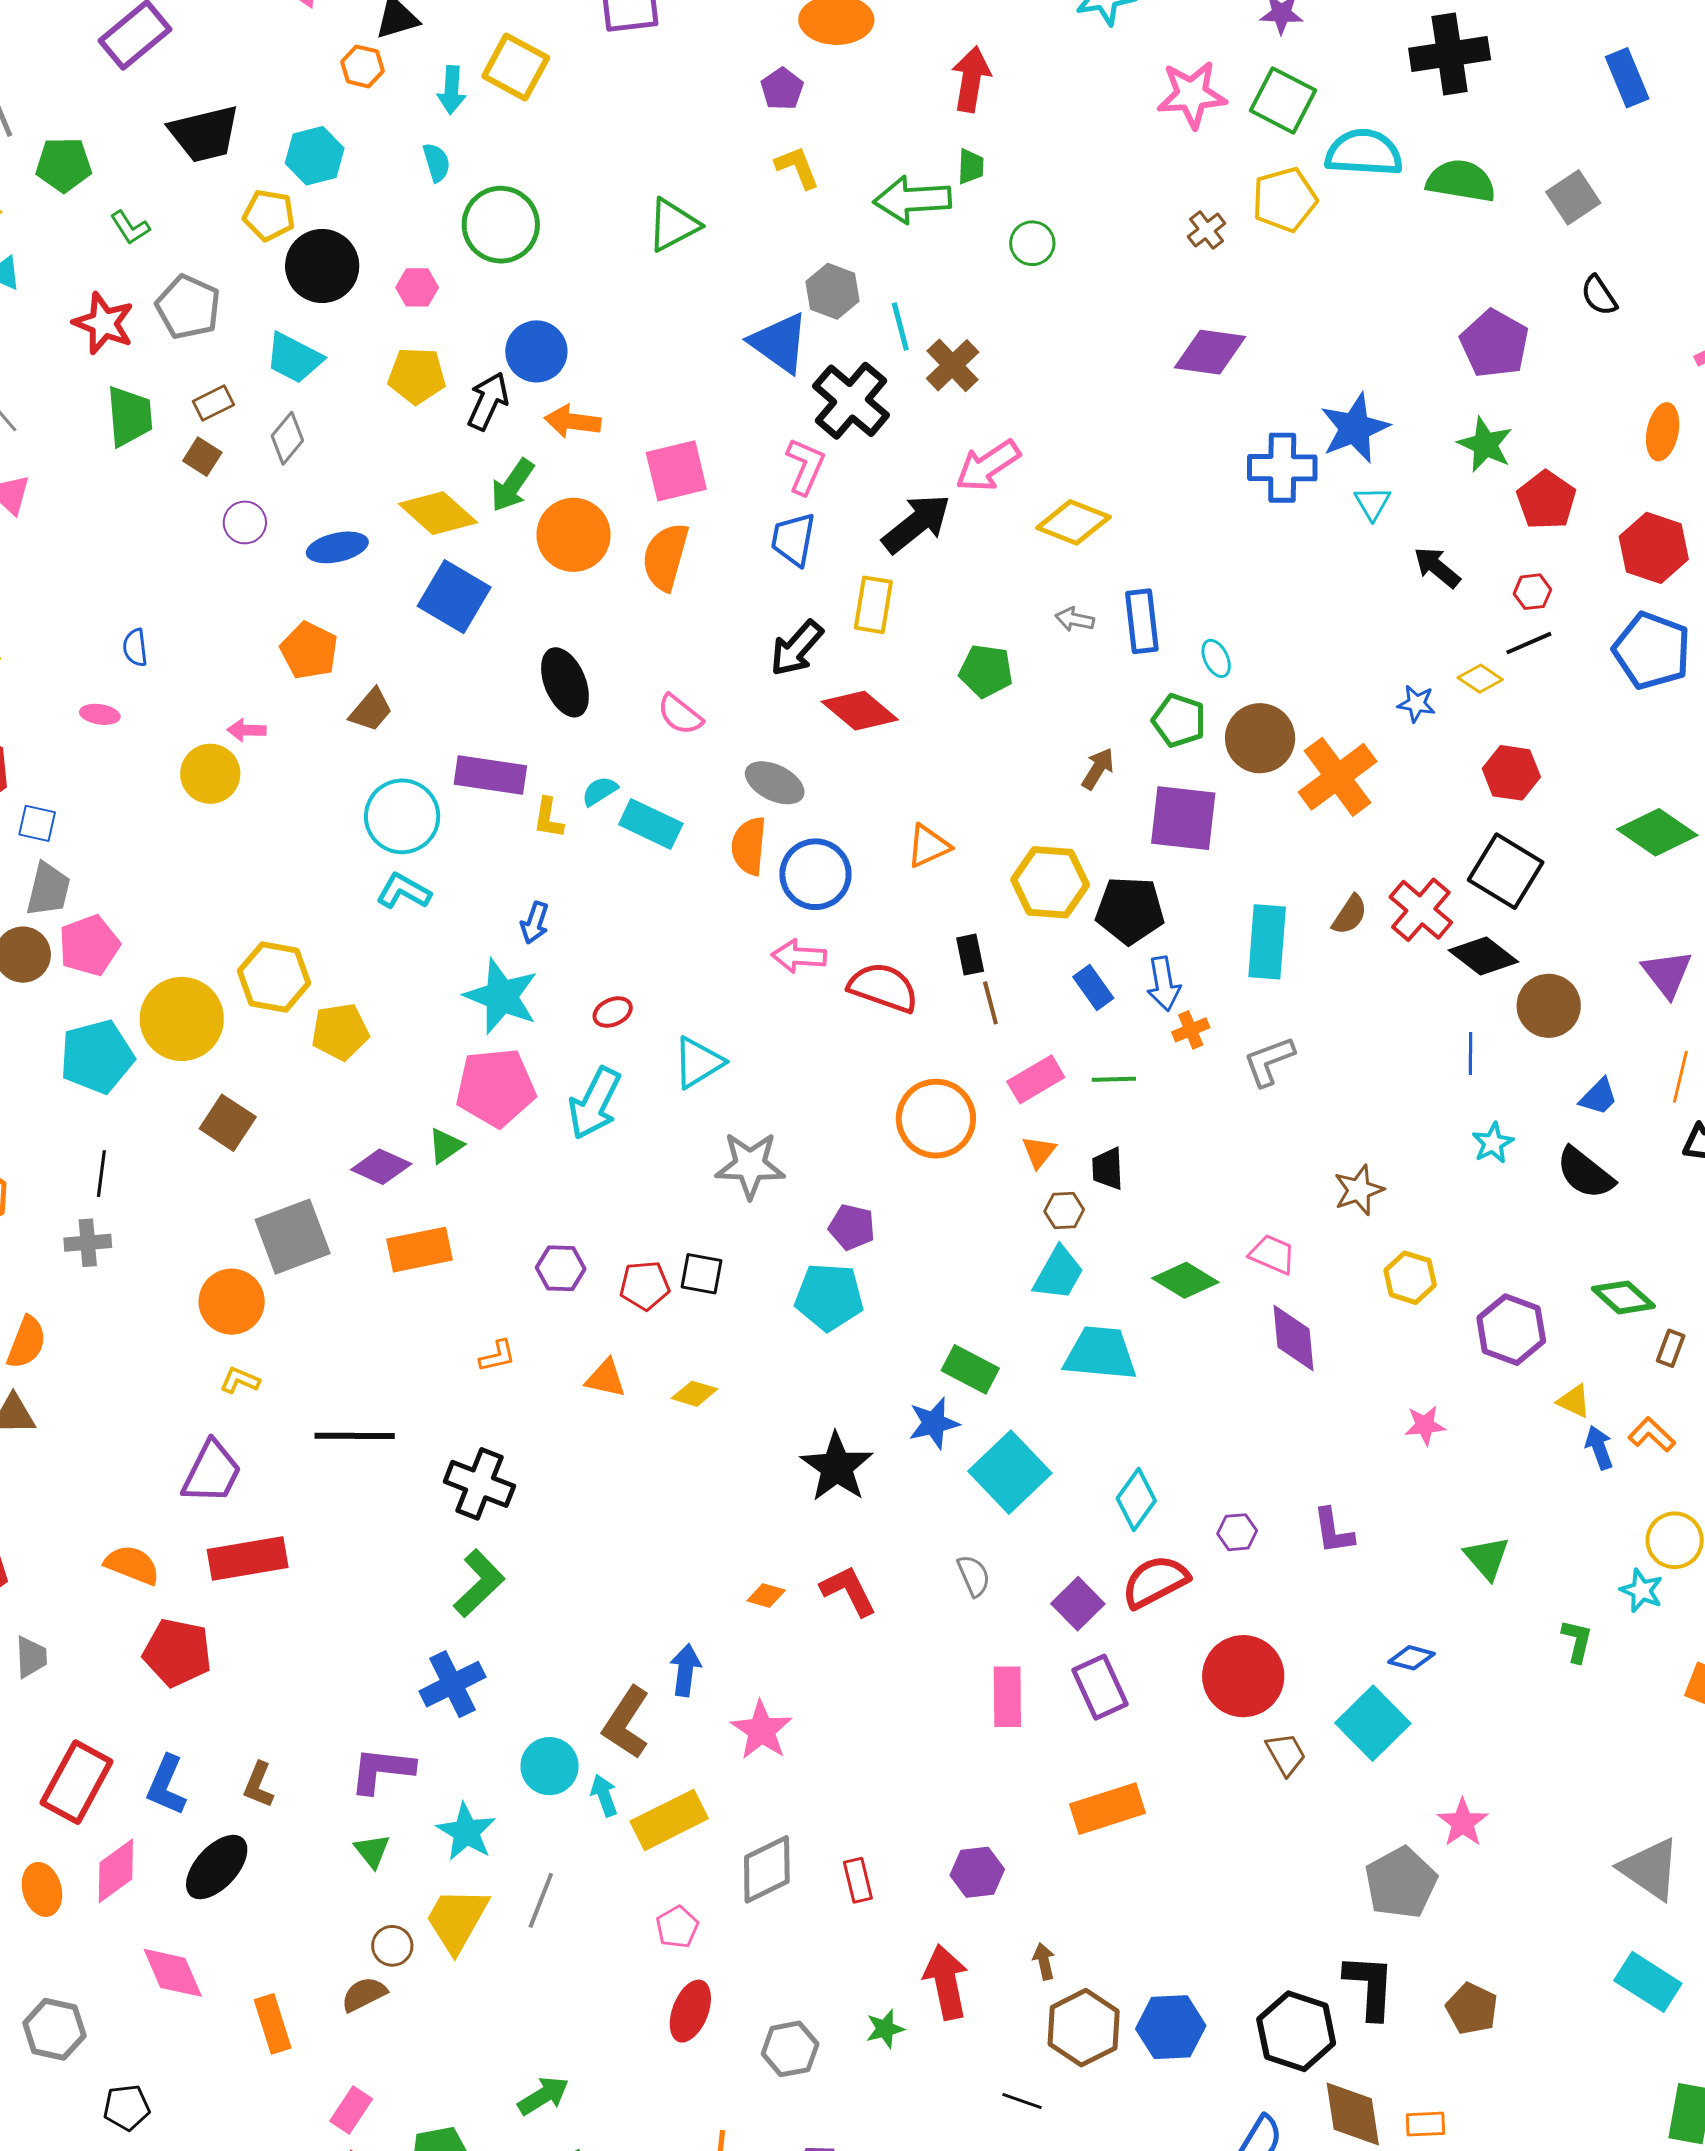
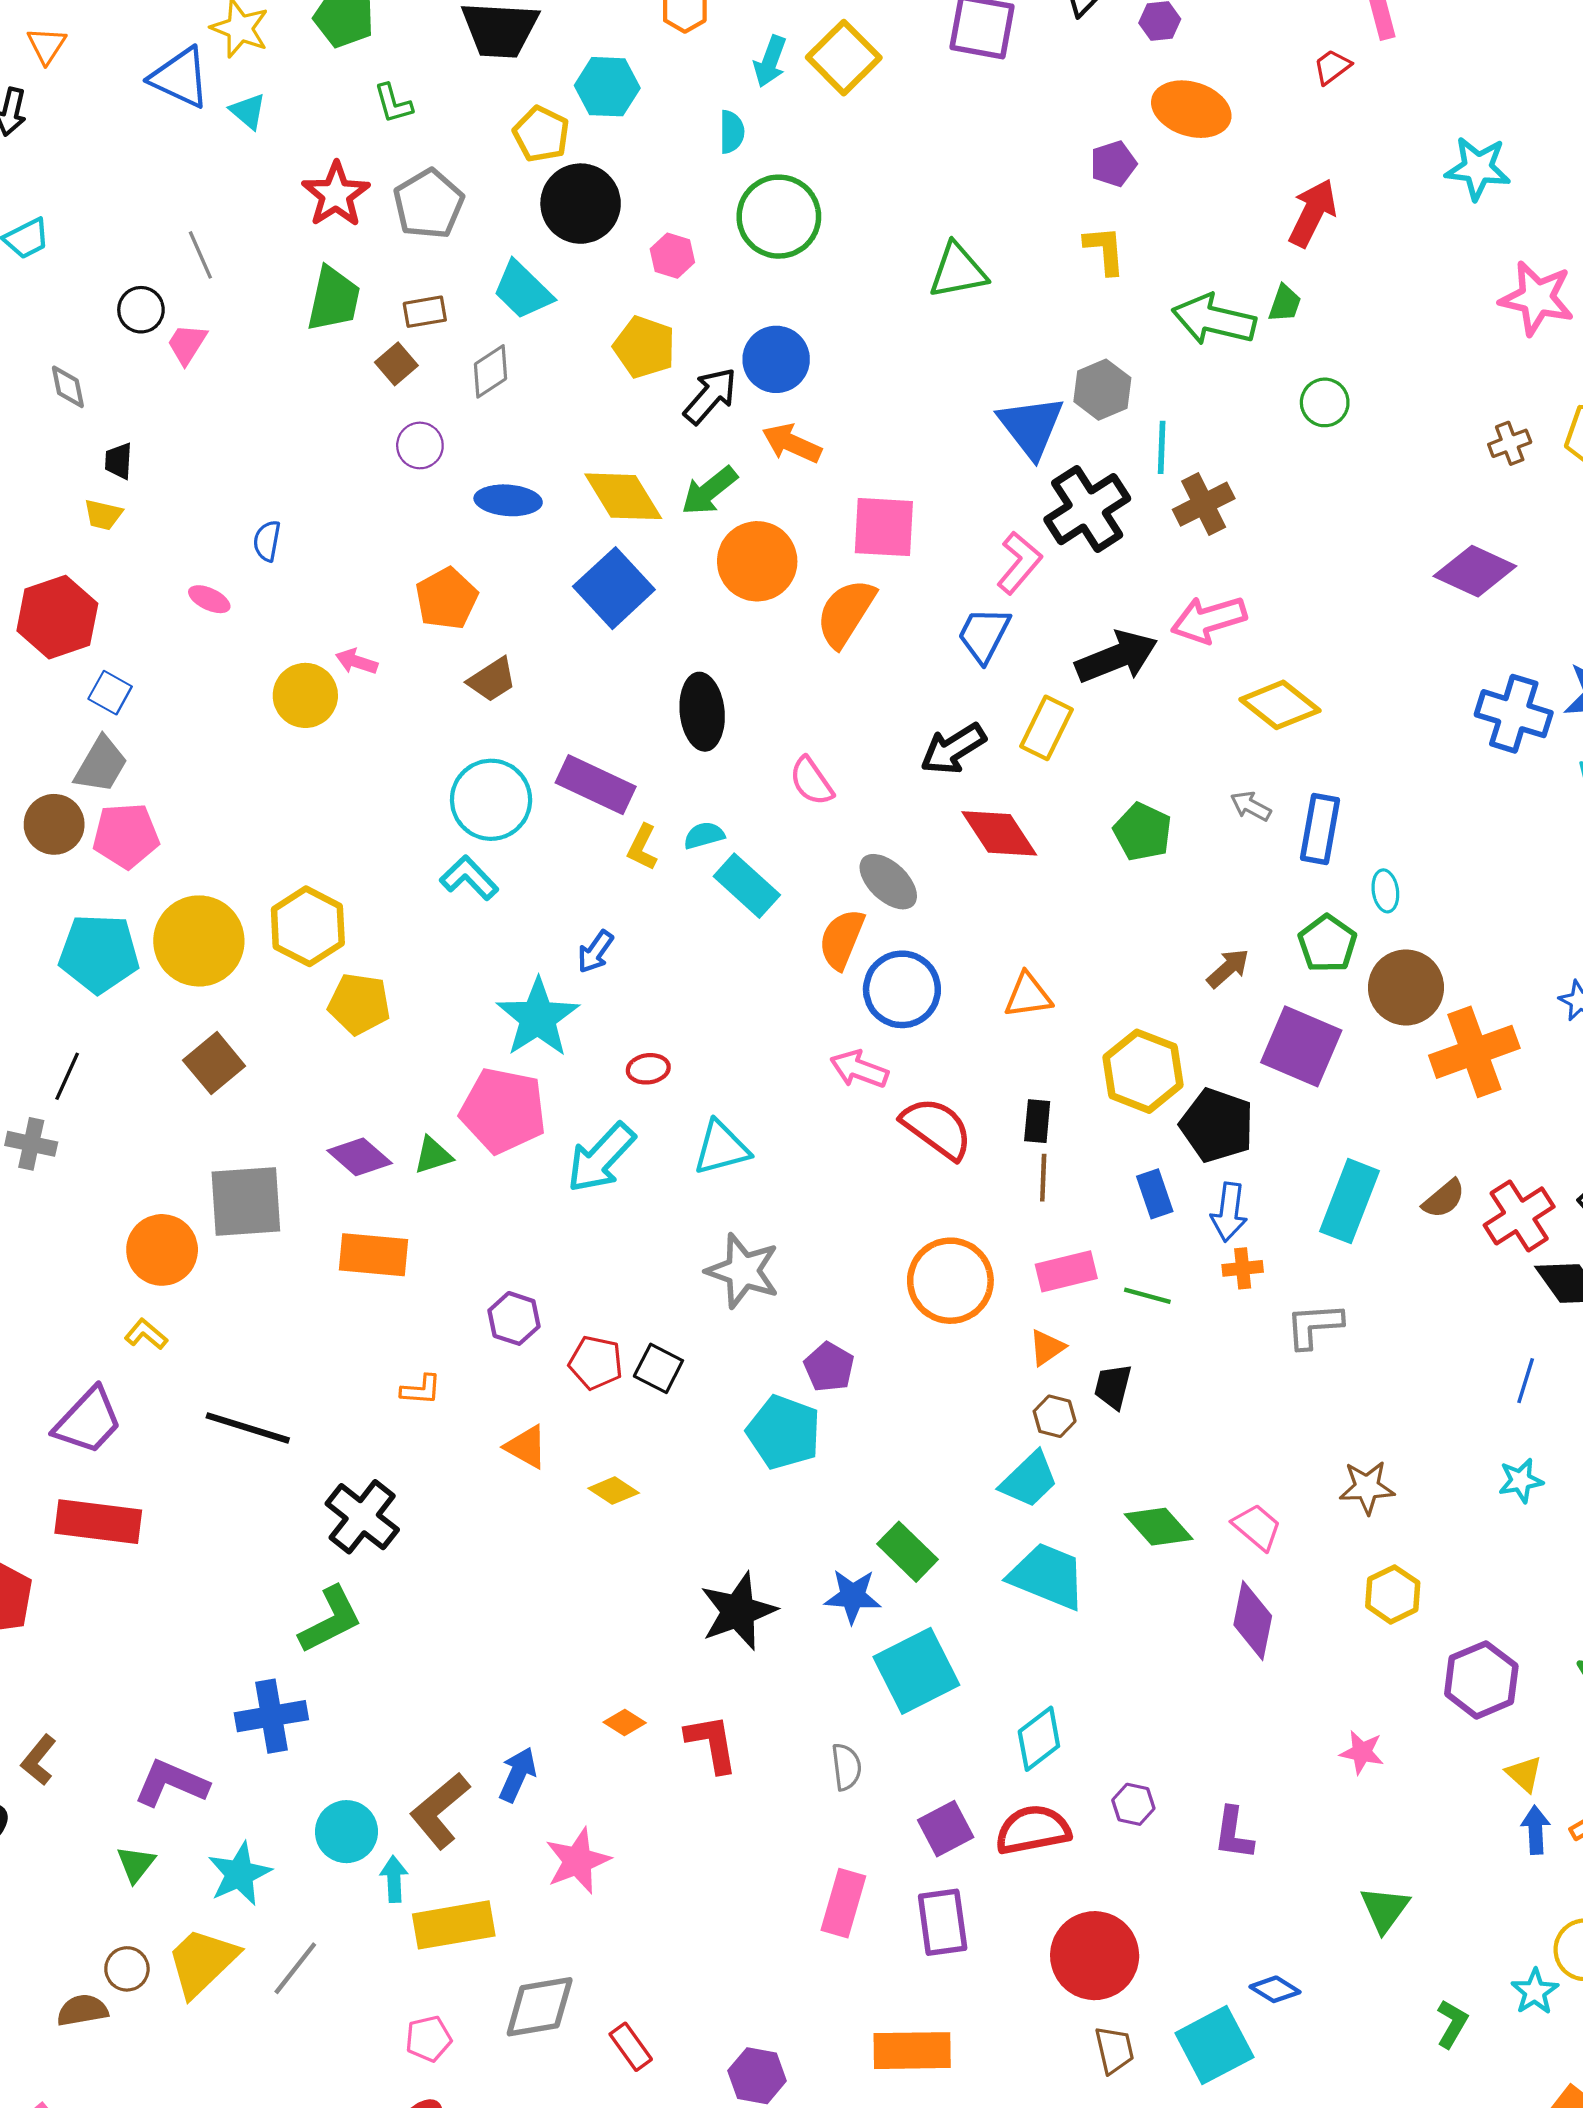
red rectangle: (858, 1880) -> (631, 2047), turned -39

